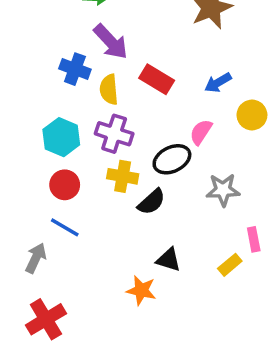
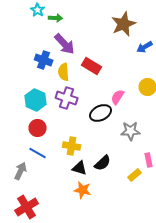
blue arrow: (218, 83) -> (145, 47), moved
yellow cross: (123, 176) -> (72, 146), moved
black semicircle: (152, 202) -> (103, 163), moved
black triangle: (169, 260) -> (80, 168), moved

